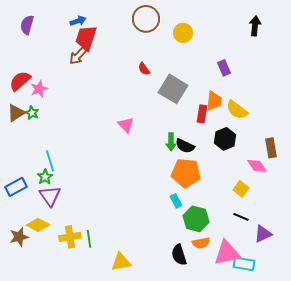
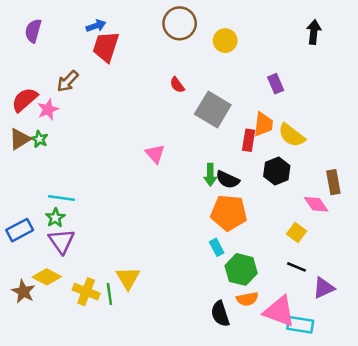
brown arrow: (78, 56) -> (68, 81), moved
cyan line: (50, 161) -> (62, 198), turned -65
brown star: (19, 237) -> (23, 292), turned -30
yellow cross: (70, 237) -> (86, 292), turned 30
pink triangle: (227, 253) -> (279, 311), turned 32
yellow triangle: (121, 262) -> (128, 278), moved, turned -50

